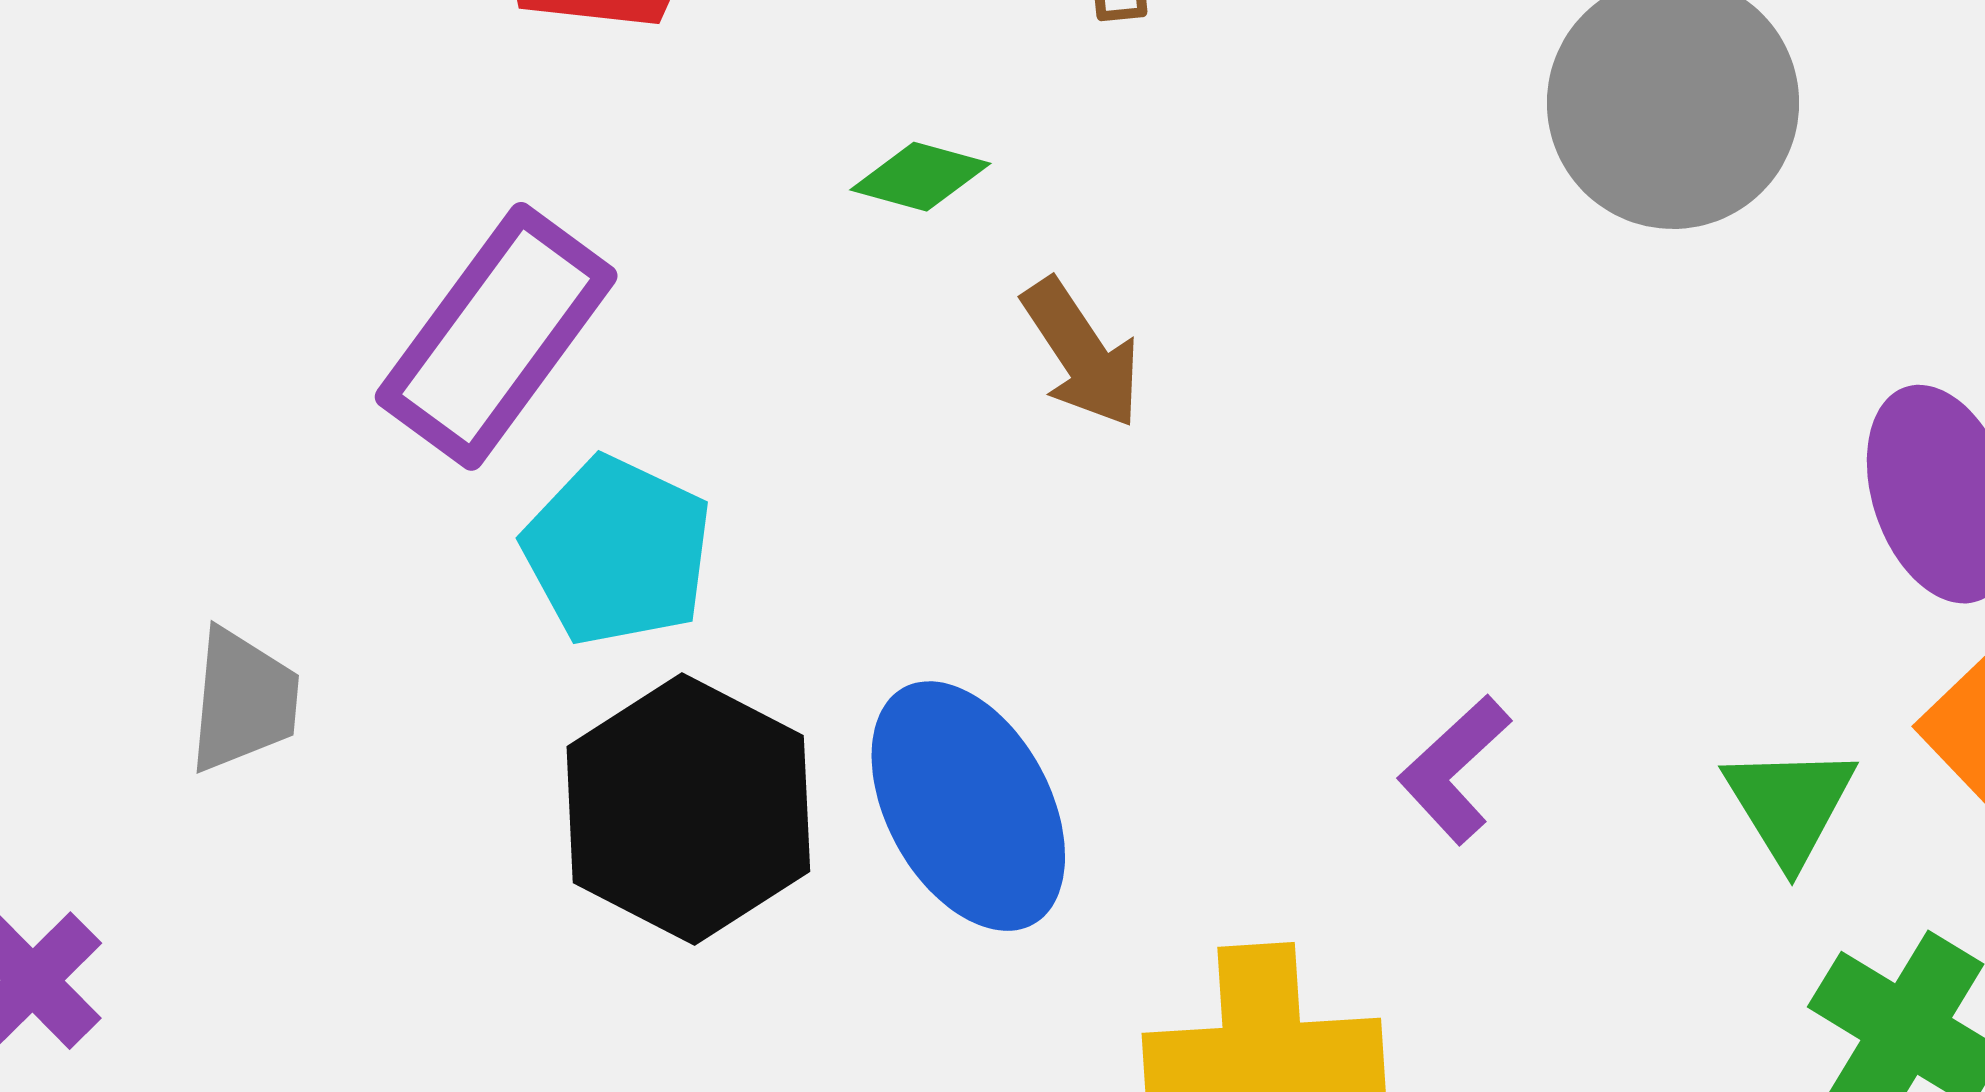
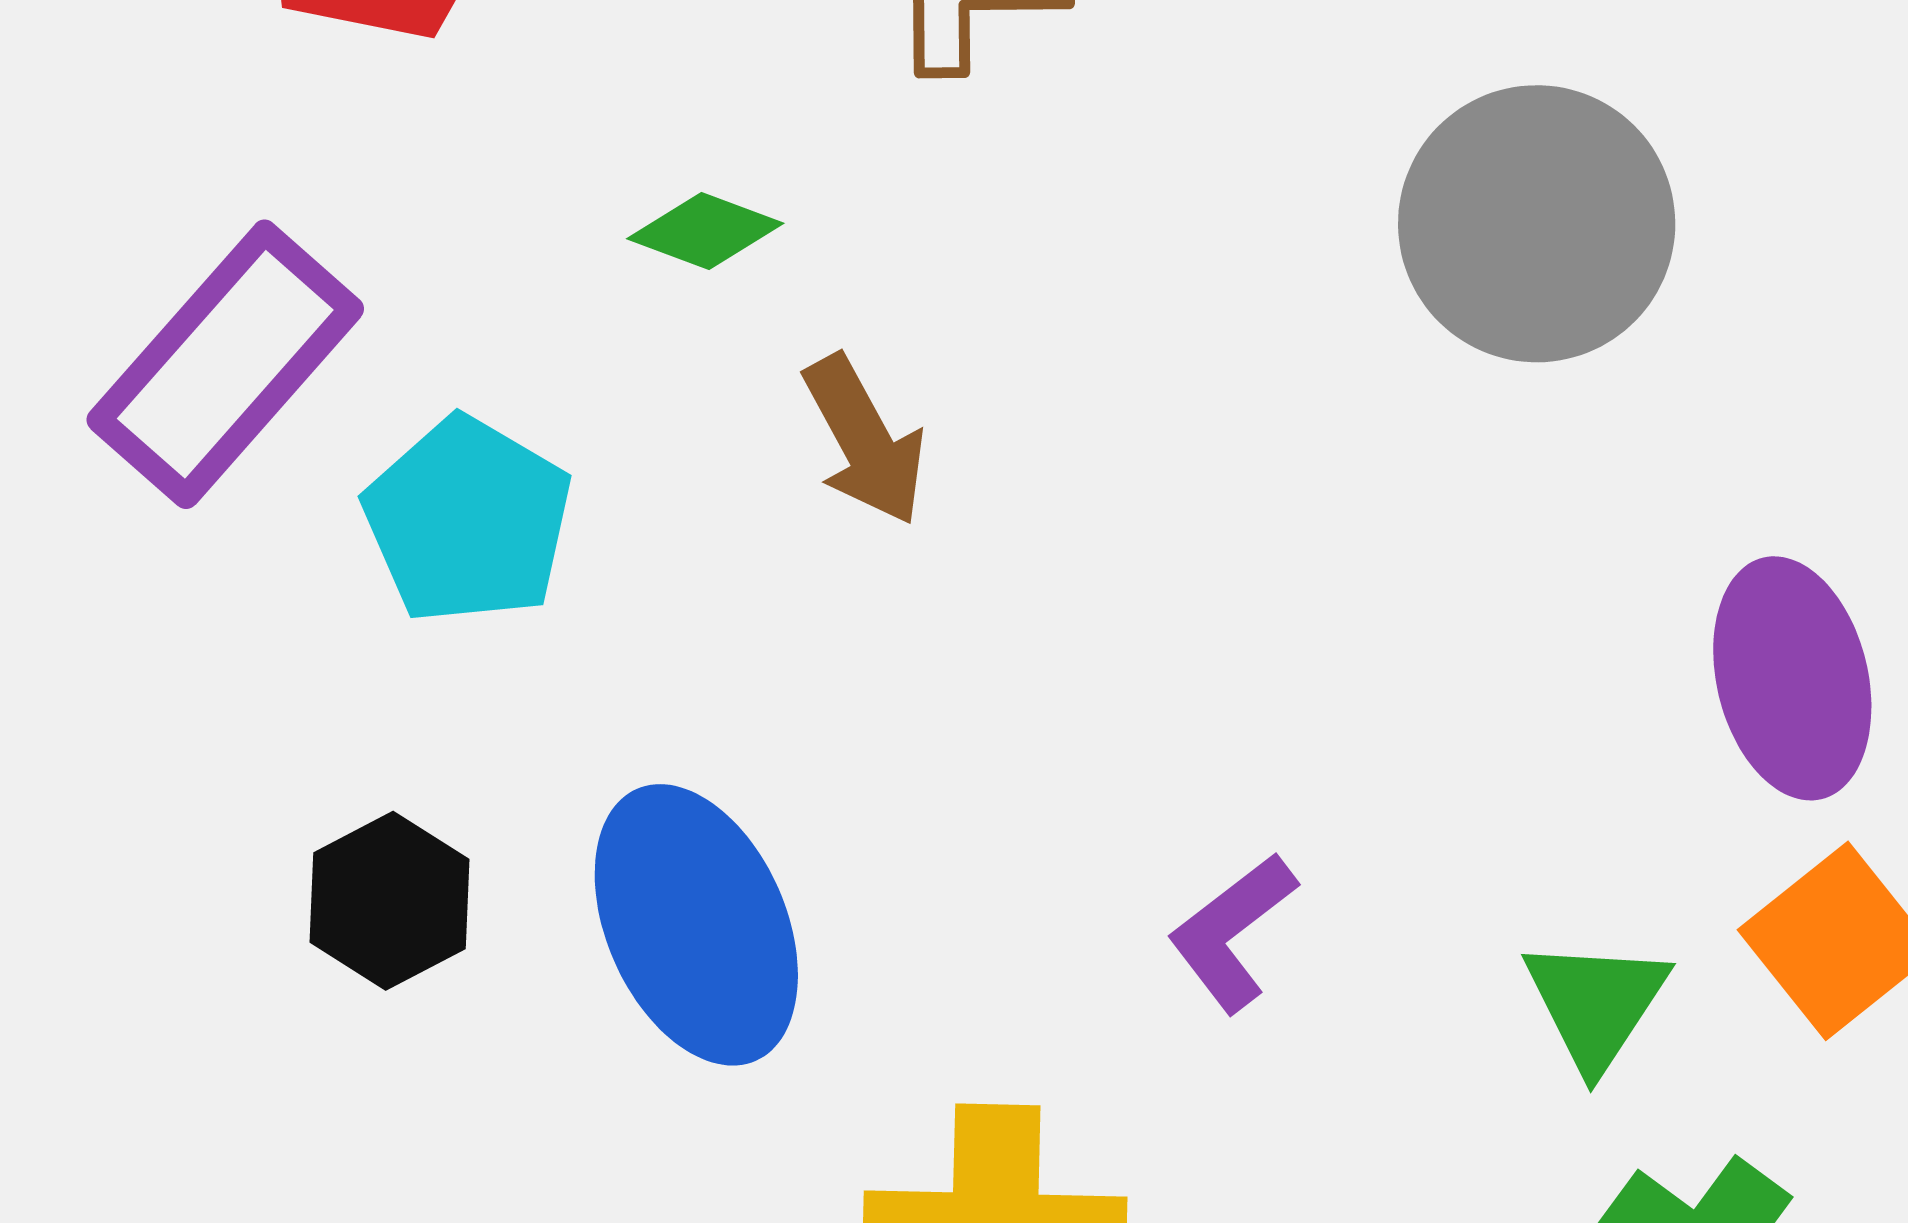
cyan pentagon: (617, 551) -> (468, 520), moved
black hexagon: (688, 809) -> (389, 901), size x0.6

